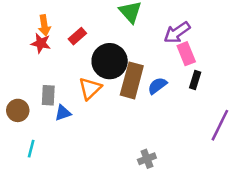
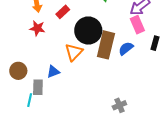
red star: (41, 43) -> (37, 28), moved
pink rectangle: (186, 54) -> (137, 25), moved
gray rectangle: (48, 95) -> (38, 87), moved

